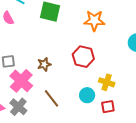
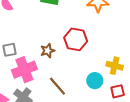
red hexagon: (83, 57) -> (76, 39), moved
pink cross: (21, 81) -> (24, 70), turned 30

